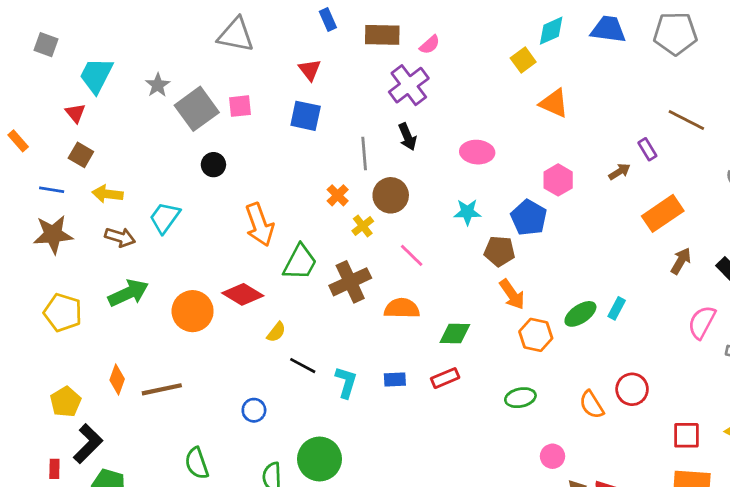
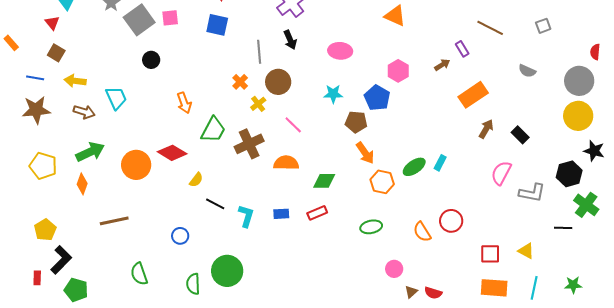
cyan trapezoid: (165, 218) -> (116, 98), turned 120
orange arrow: (260, 225) -> (184, 103), size x0.7
orange diamond: (117, 379) -> (82, 184), moved

